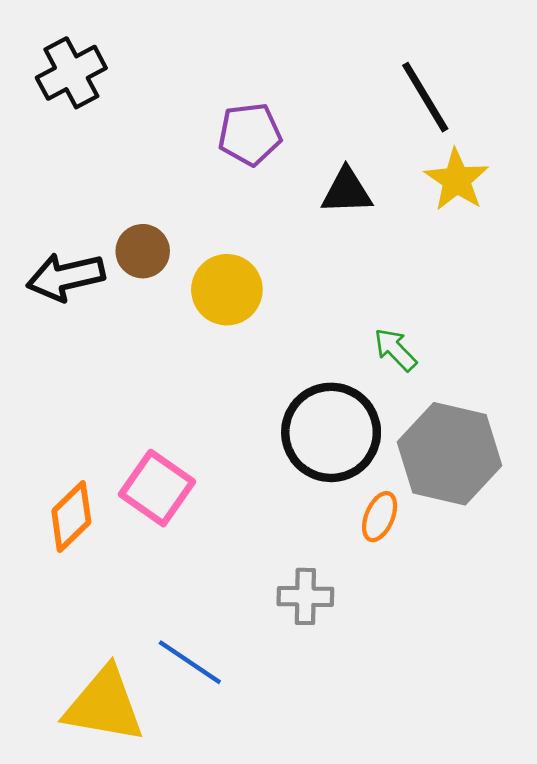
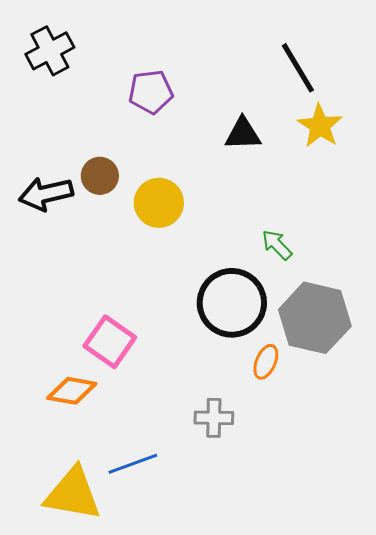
purple pentagon: (250, 134) -> (151, 92), moved
orange diamond: (71, 517) -> (72, 391), moved, turned 54
blue line: (190, 662) -> (133, 464), turned -54

